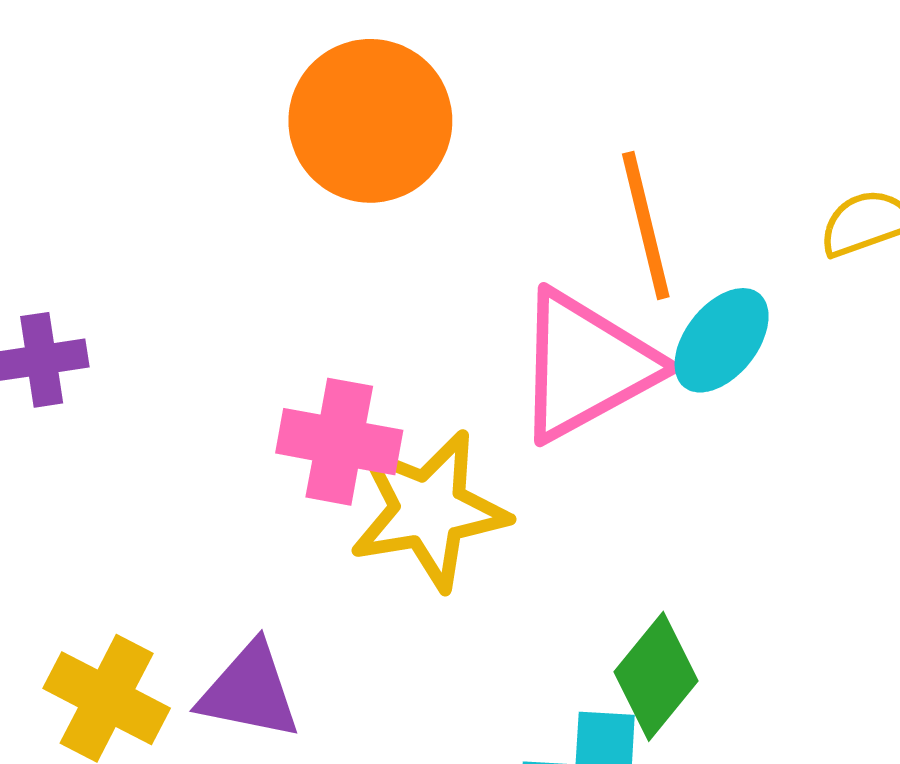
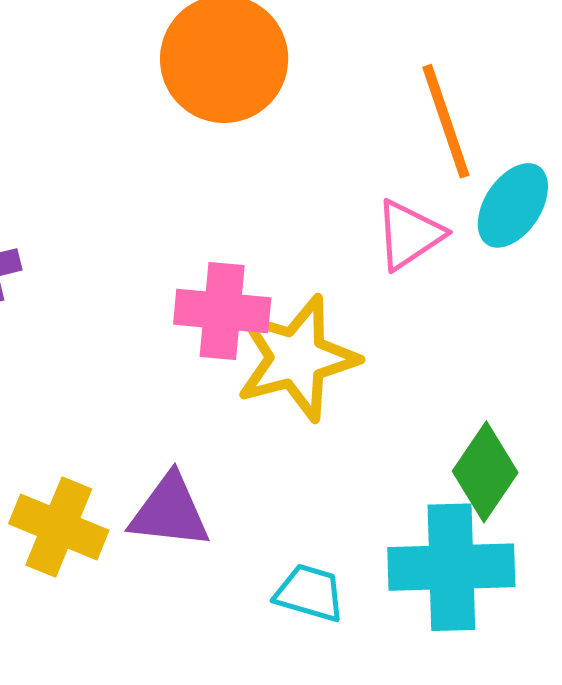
pink triangle: (586, 366) -> (409, 235), size x0.6

